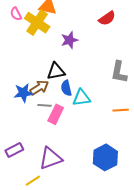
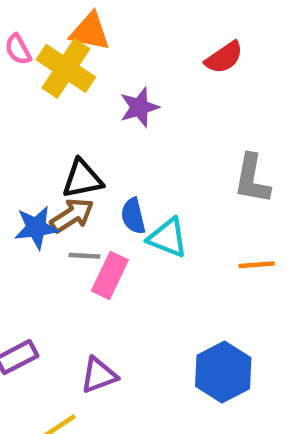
black triangle: (56, 71) -> (82, 179), moved
cyan triangle: (81, 98) -> (168, 238), turned 30
purple triangle: (50, 158) -> (99, 375), size x0.7

